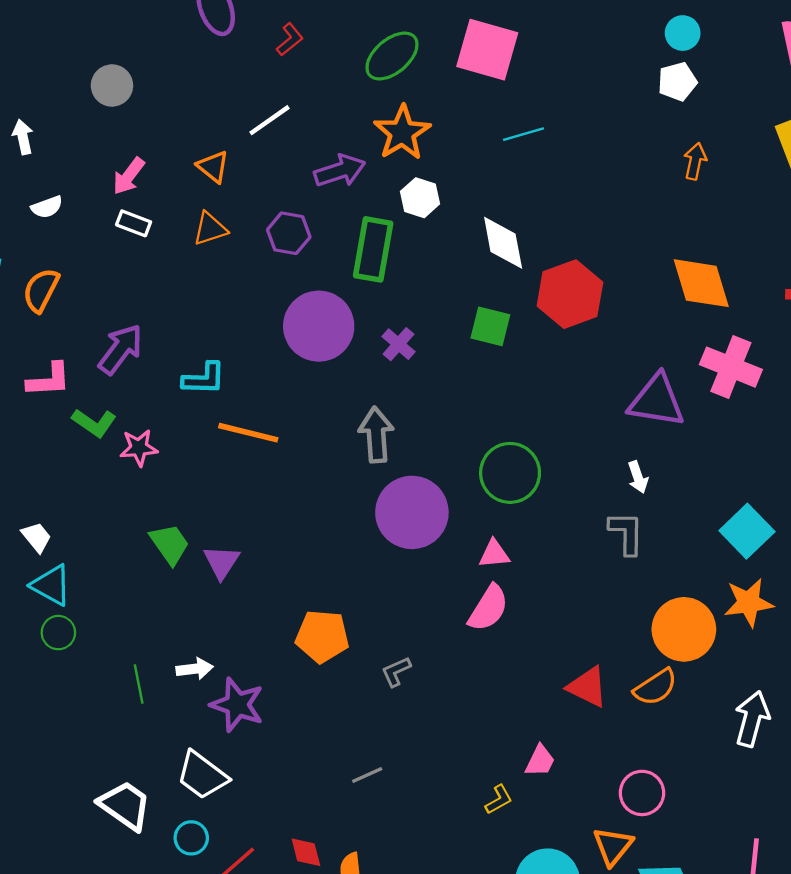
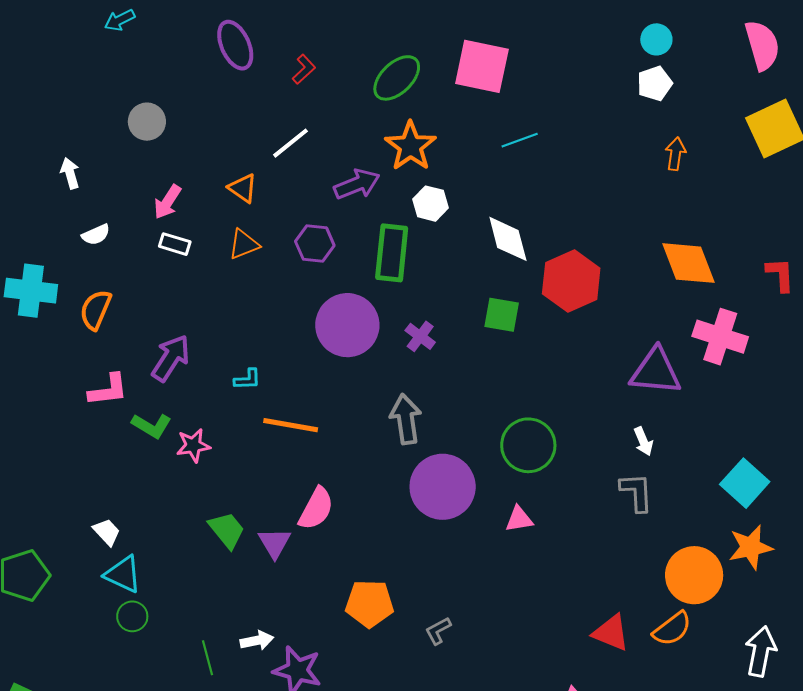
cyan L-shape: (204, 379) -> (247, 379), size x0.7
pink semicircle: (488, 608) -> (316, 509), moved

